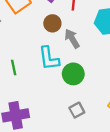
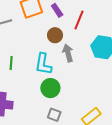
green circle: (73, 74) -> (50, 88), moved
gray square: (77, 110) -> (54, 115), turned 32

